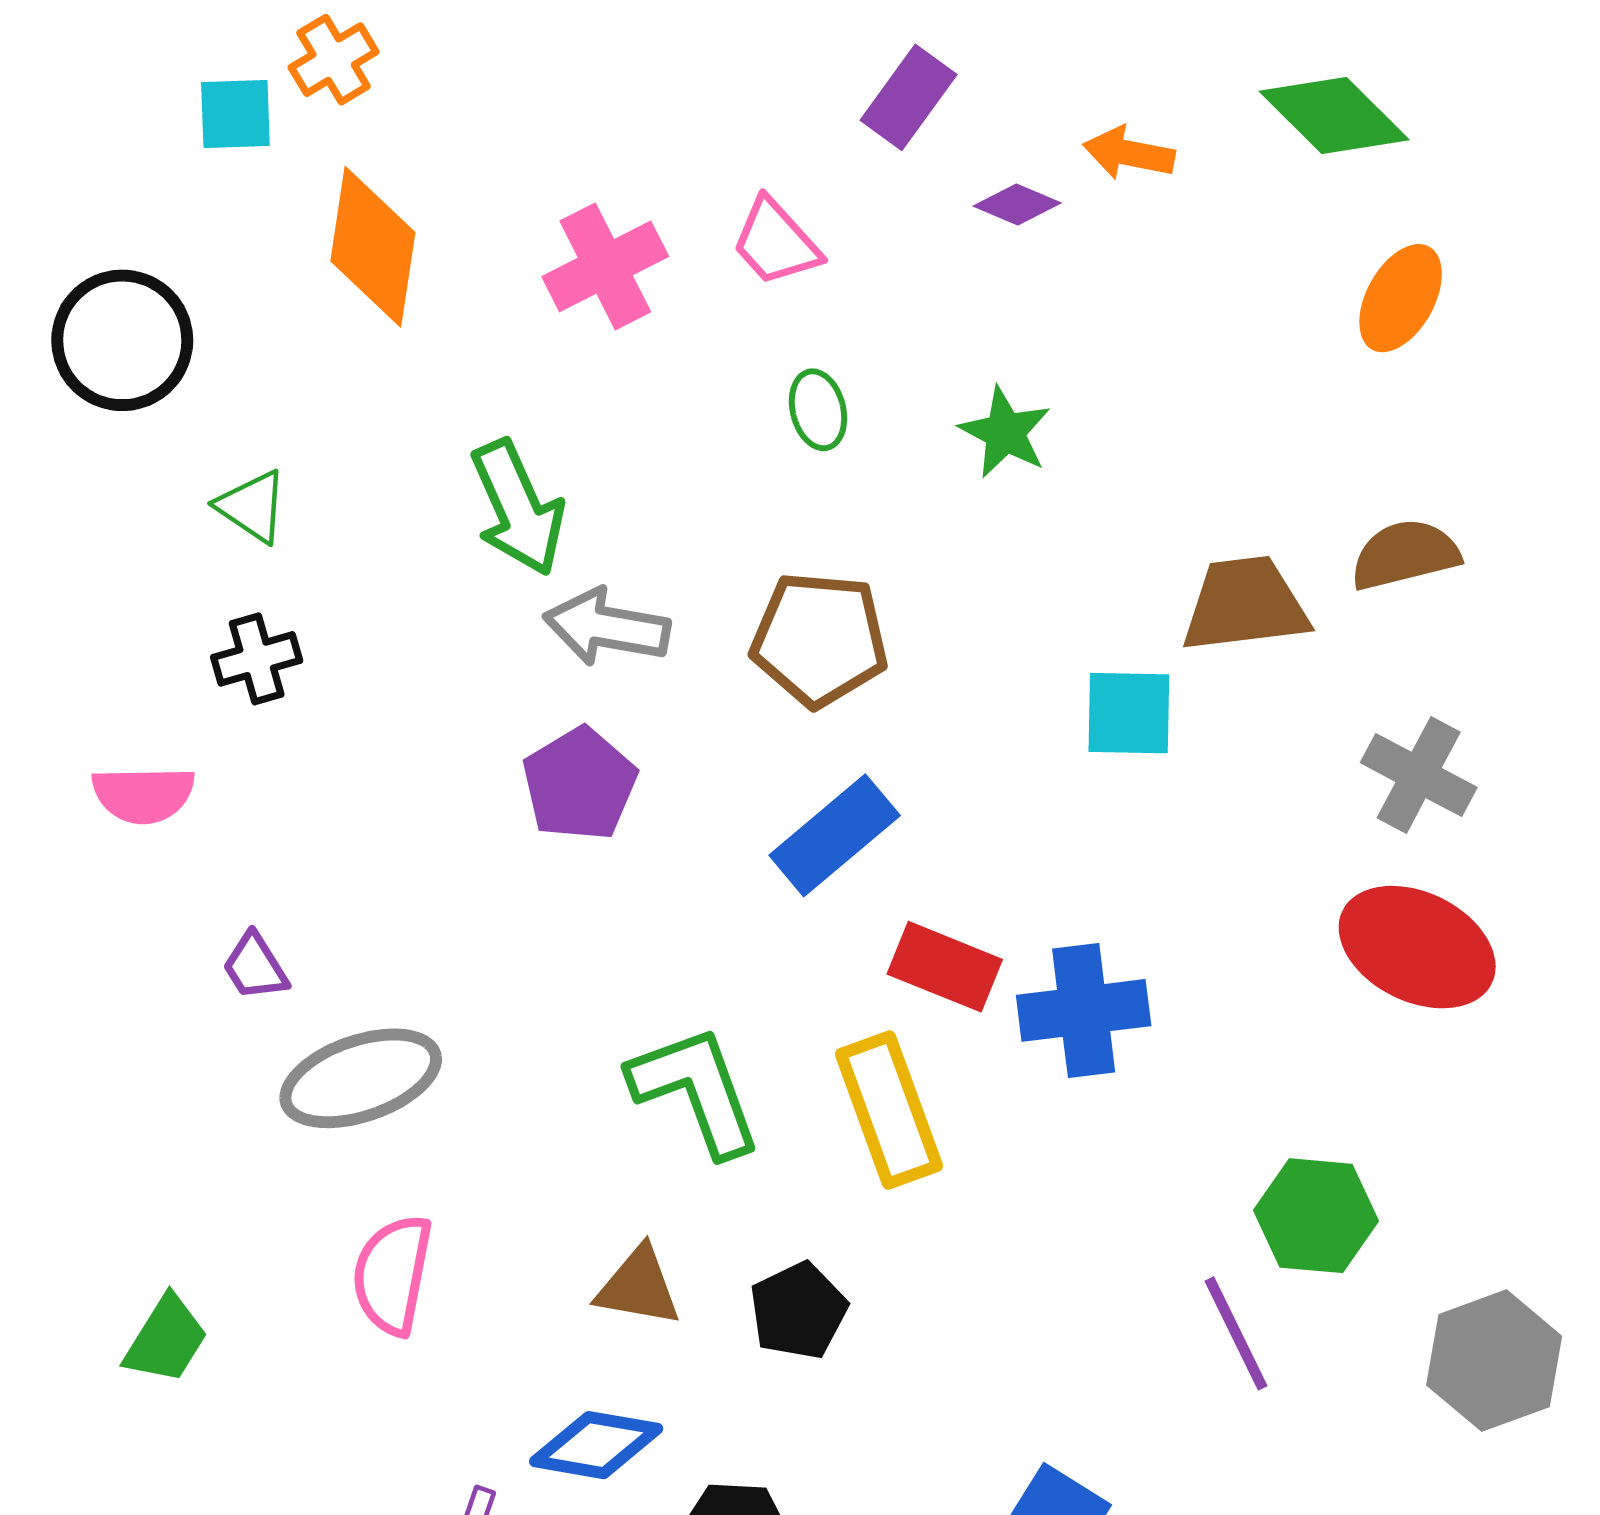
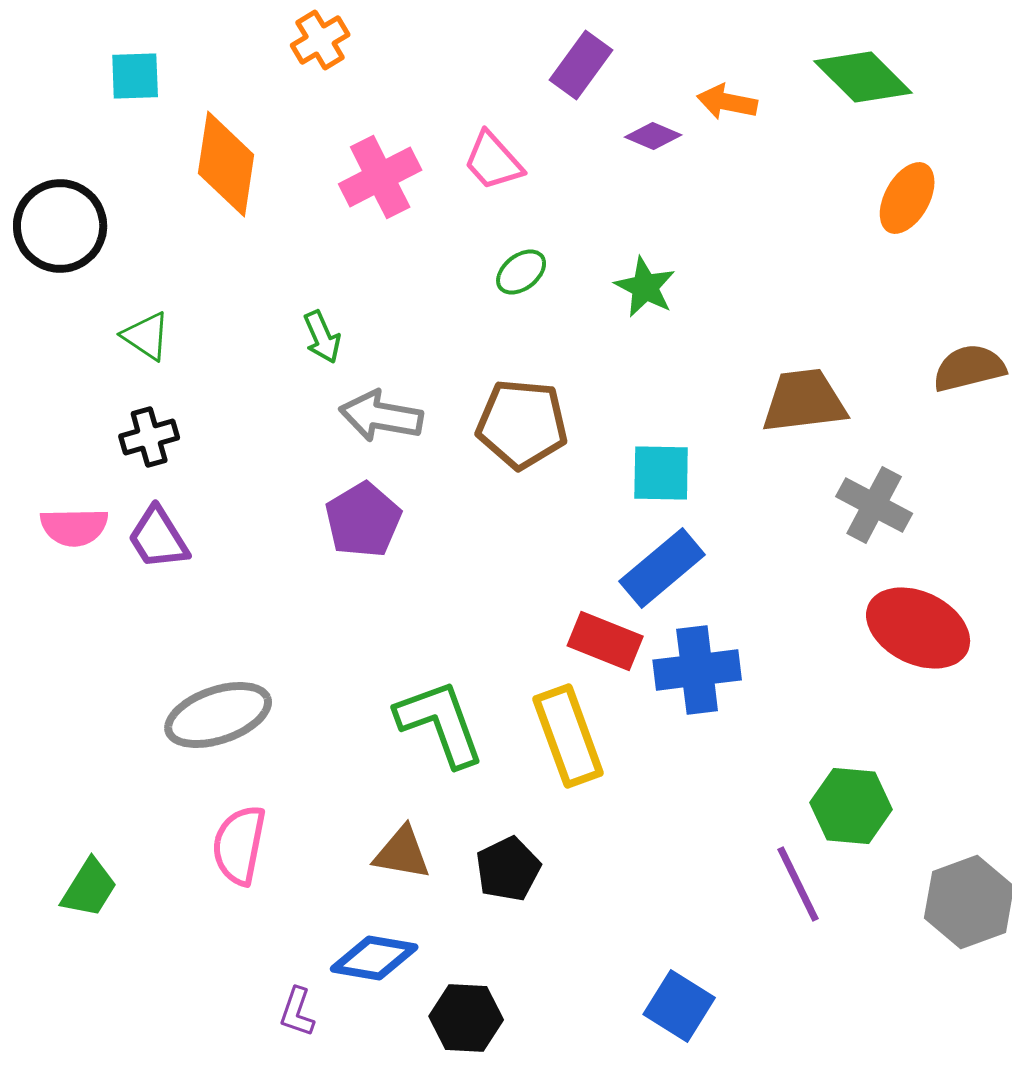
orange cross: (334, 60) -> (320, 40), moved
green ellipse: (818, 410) -> (521, 272), turned 66
green arrow: (518, 508) -> (322, 337), size x0.6
brown semicircle: (1405, 555) -> (969, 368), moved
cyan square: (1129, 713) -> (661, 473), moved
gray cross: (1419, 775) -> (874, 505), moved
blue rectangle: (835, 835) -> (662, 568), moved
purple trapezoid: (255, 967) -> (158, 538), moved, size x1.4

